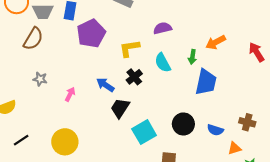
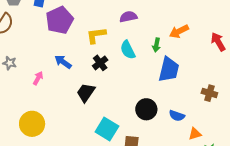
blue arrow: (105, 85) -> (63, 62), moved
brown cross: (247, 122) -> (209, 93), moved
cyan square: (144, 132) -> (107, 129), moved, turned -30

